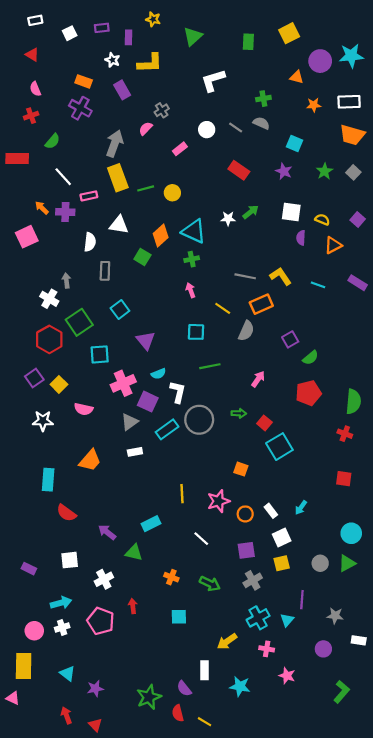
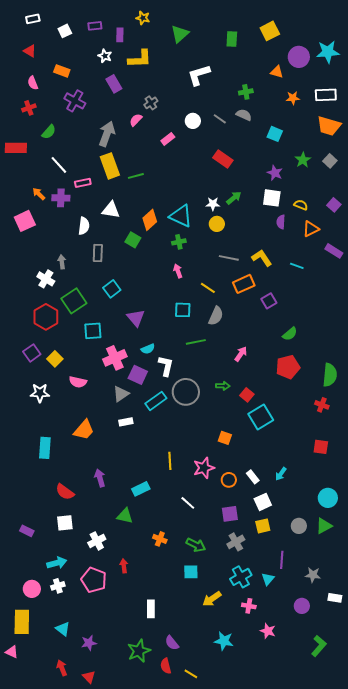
orange rectangle: (84, 81) -> (62, 71), moved
purple star: (284, 171) -> (275, 173), moved
yellow circle: (172, 193) -> (217, 224), moved
purple rectangle: (358, 283) -> (334, 251), moved
gray semicircle: (246, 331) -> (216, 316), moved
purple square: (290, 339) -> (269, 301), moved
red semicircle: (66, 513) -> (65, 492), moved
purple arrow: (107, 532) -> (100, 478), moved, turned 36
cyan square: (179, 617) -> (191, 572), moved
white rectangle: (205, 670) -> (151, 609), moved

